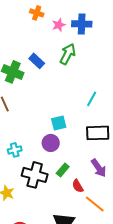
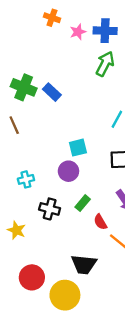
green arrow: (68, 54) -> (105, 64), moved
blue rectangle: (37, 61) -> (52, 92), moved
black cross: (35, 175) -> (50, 209), size x0.7

